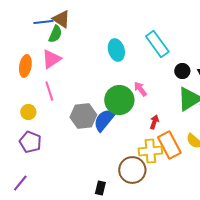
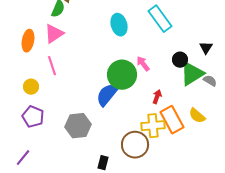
black circle: (182, 71) -> (180, 60), moved
gray hexagon: (83, 116) -> (78, 126), moved

